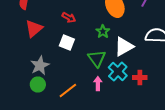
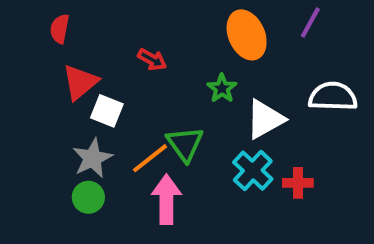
white square: (67, 42) -> (107, 111), moved
green triangle: (97, 58) -> (185, 144), moved
pink arrow: (98, 84) -> (166, 199), moved, size x1.6
orange line: (68, 90) -> (150, 158), moved

